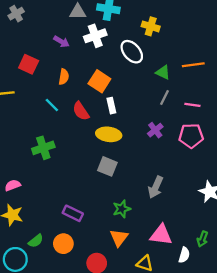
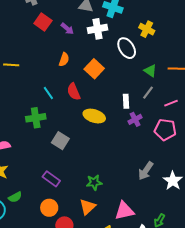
red square: (29, 64) -> (43, 22), moved
cyan line: (52, 105) -> (48, 93), moved
pink line: (192, 105) -> (171, 103), turned -40
white rectangle: (111, 106) -> (126, 101), moved
gray square: (107, 166) -> (60, 141), moved
gray arrow: (156, 187) -> (146, 171), moved
pink triangle: (161, 235) -> (124, 211), turned -30
orange circle: (63, 244) -> (49, 208), moved

